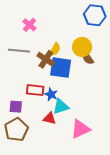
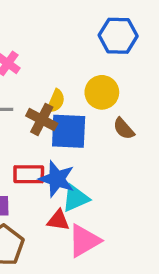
brown semicircle: (88, 58) -> (124, 129), moved
blue star: (51, 94) -> (57, 179), size x1.5
pink triangle: (80, 129) -> (84, 241), moved

